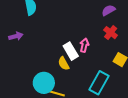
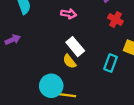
pink arrow: (84, 45) -> (69, 14), moved, turned 96
cyan rectangle: (99, 83) -> (111, 63), moved, size x0.7

